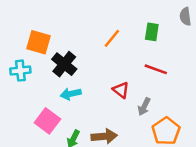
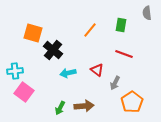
cyan cross: (20, 71) -> (15, 71), moved
cyan arrow: (71, 94) -> (68, 73), moved
pink square: (47, 121) -> (24, 92), moved

